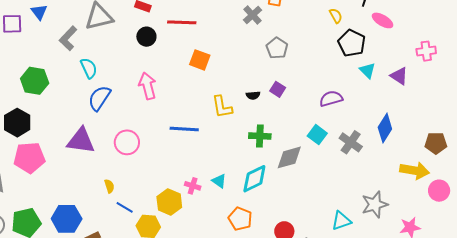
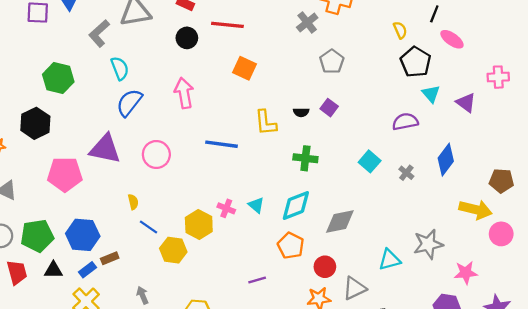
purple semicircle: (331, 99) -> (405, 122), moved
gray cross: (351, 142) -> (406, 173), size x0.6
gray diamond: (289, 157) -> (340, 221), moved
pink pentagon: (29, 158) -> (65, 174), moved
orange pentagon: (240, 219) -> (291, 246), moved

